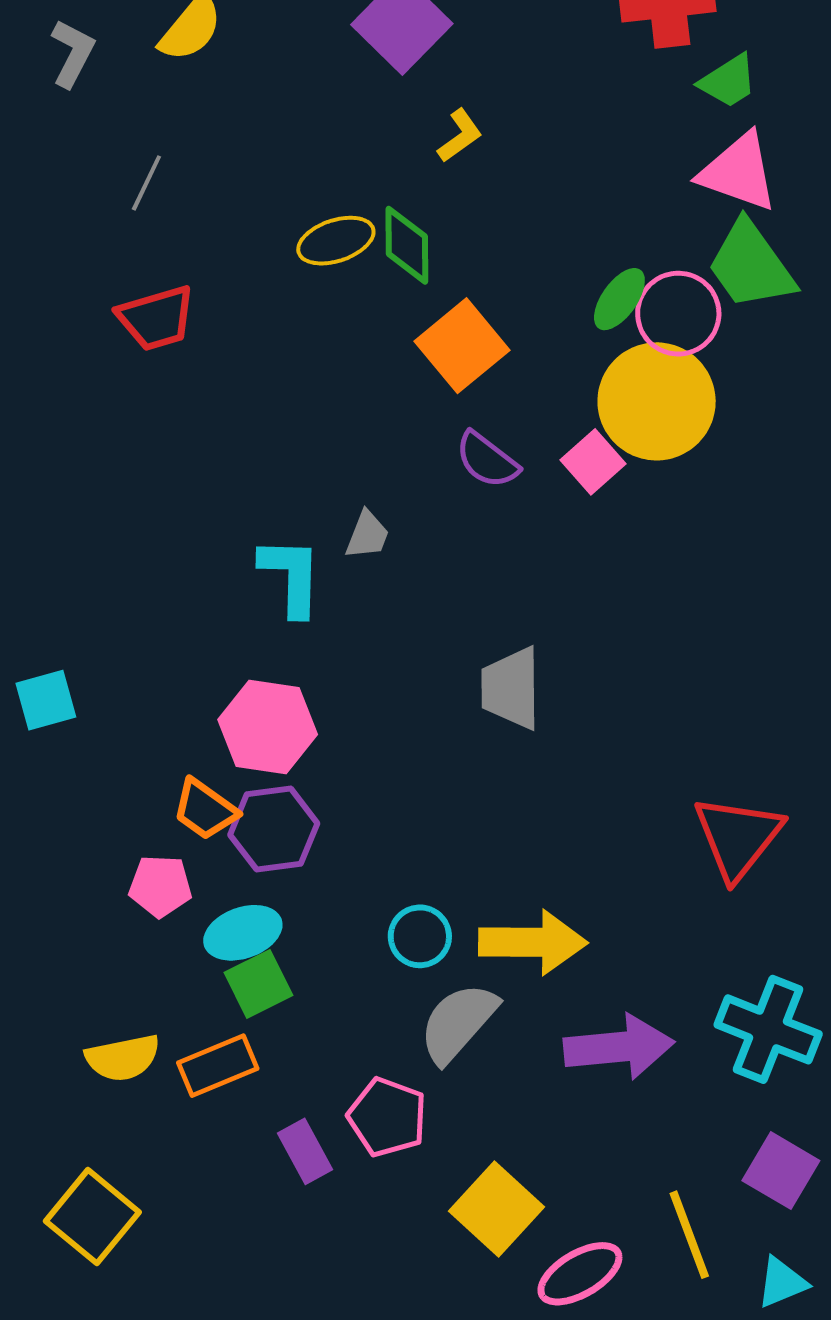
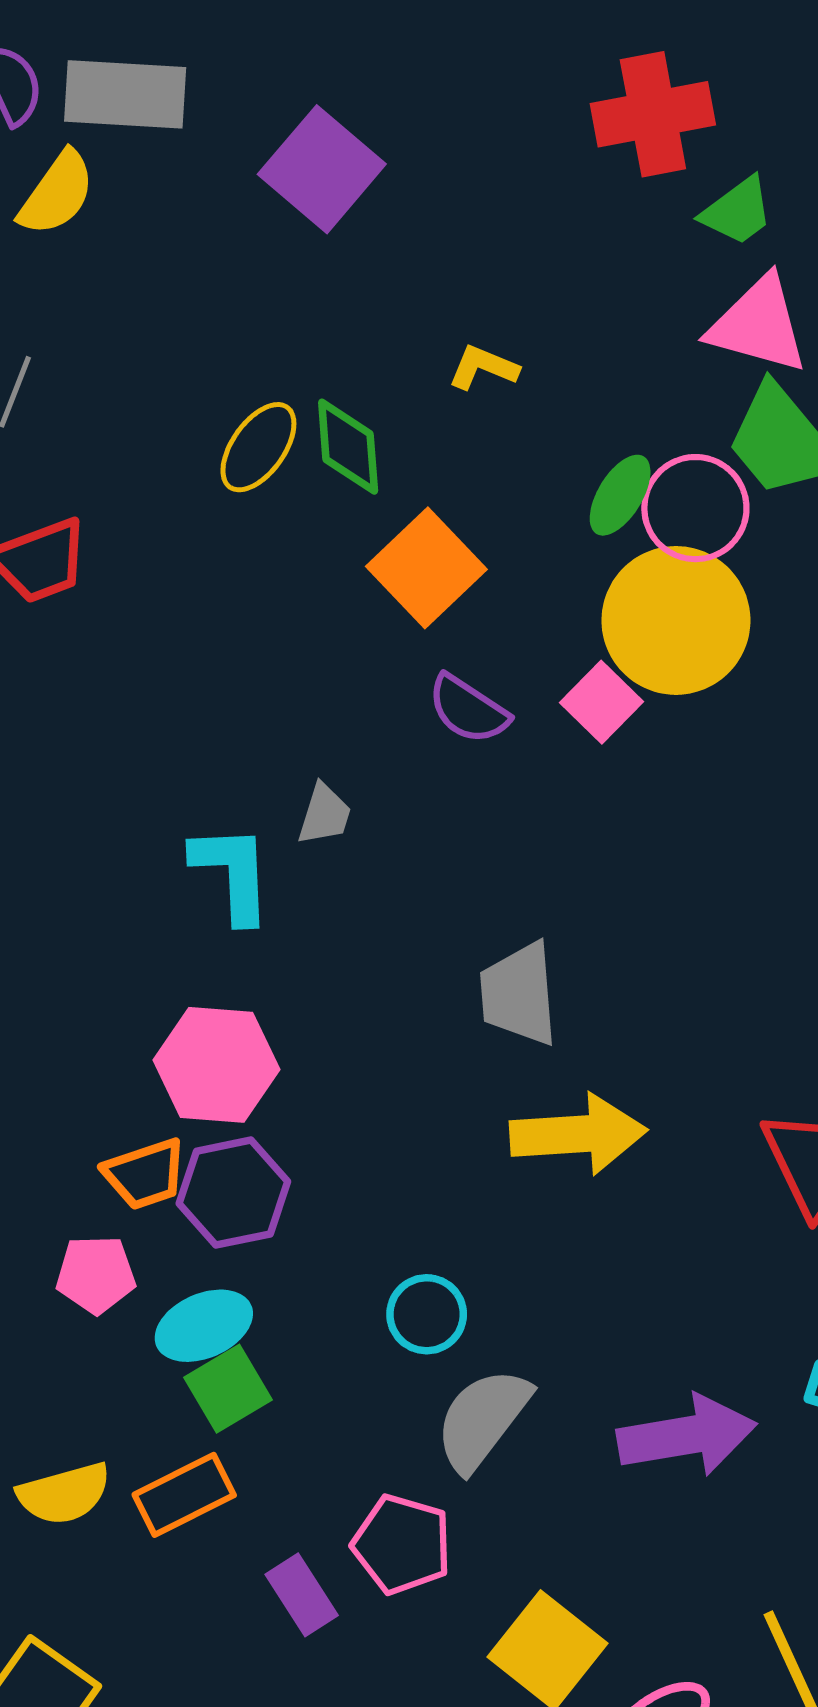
yellow L-shape: (460, 136) -> (483, 367), moved, turned -118
yellow ellipse: (336, 241) -> (258, 447), turned -32
orange trapezoid: (205, 809) -> (145, 1174), turned -50
yellow arrow: (533, 942) -> (578, 1134), moved

